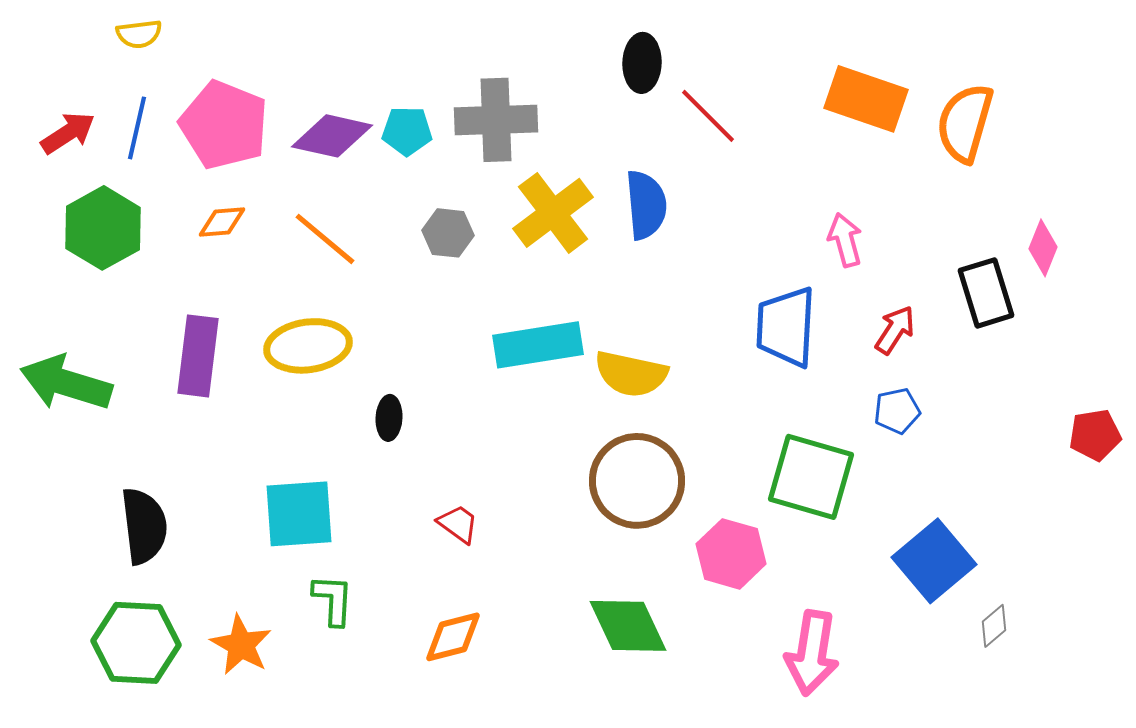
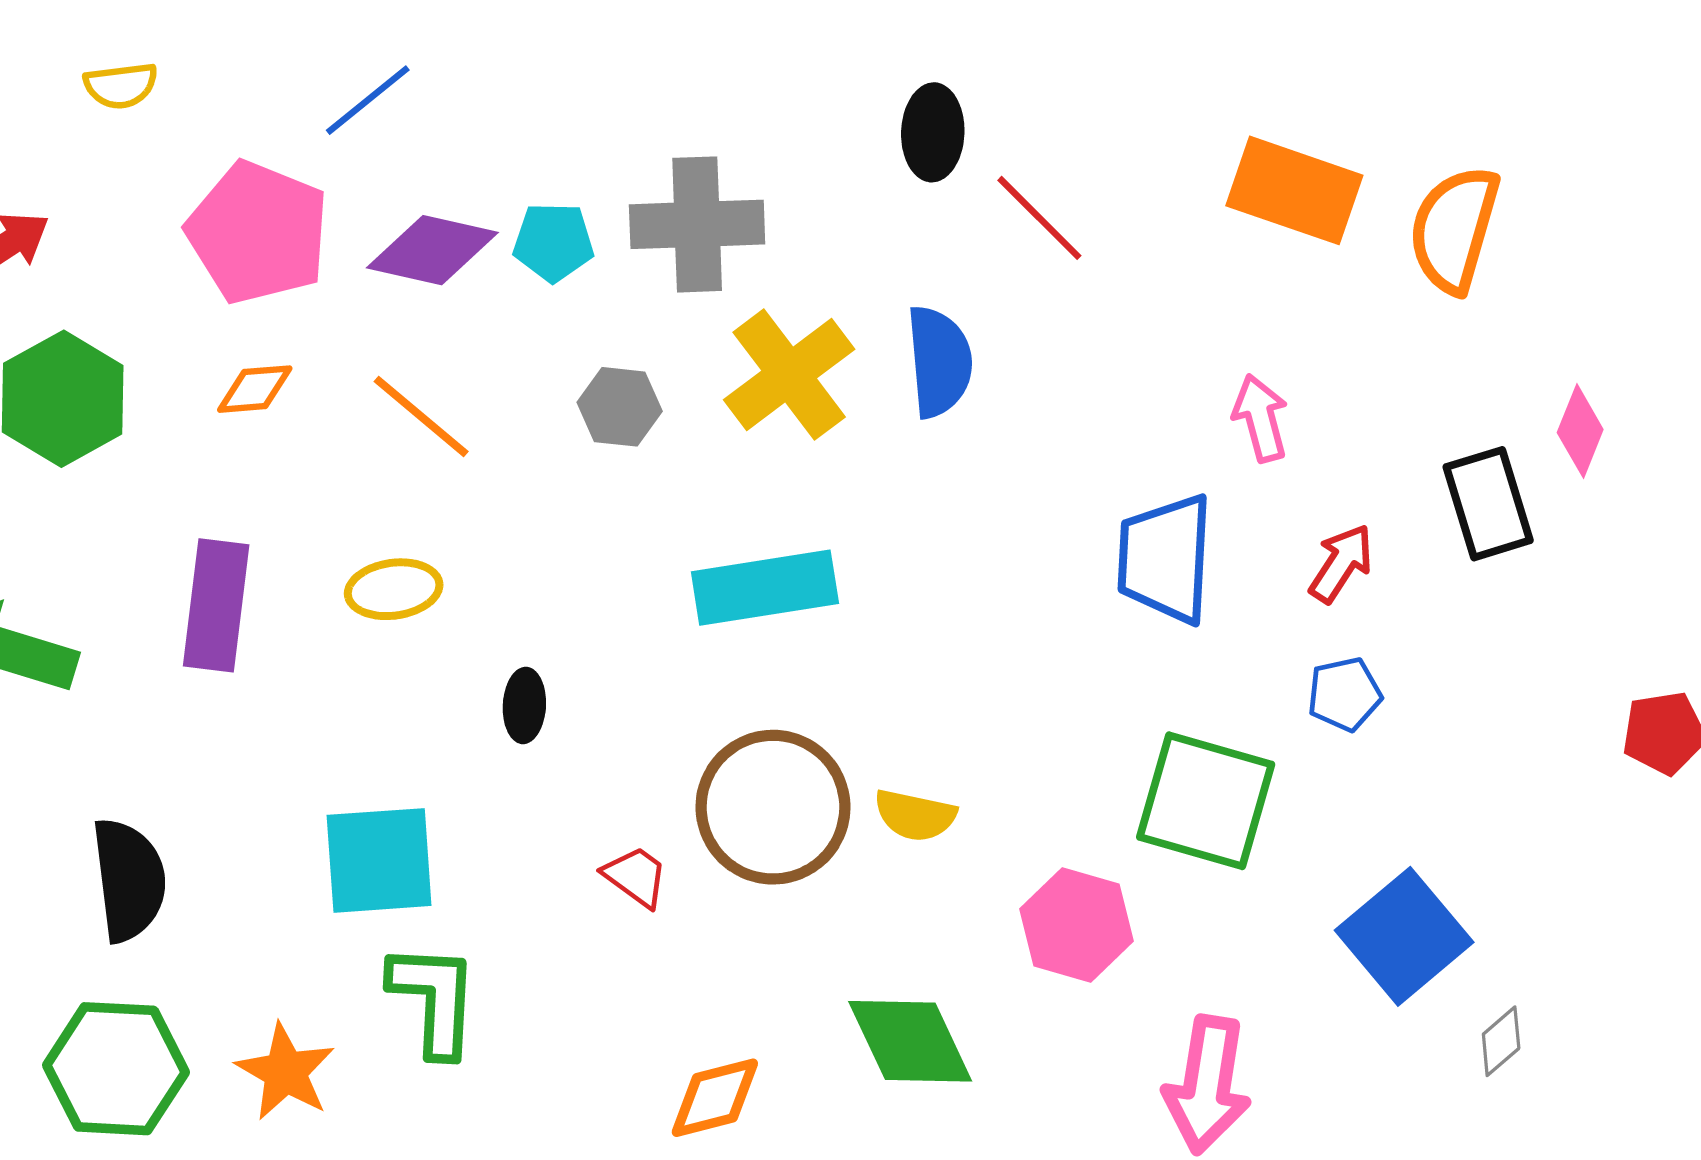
blue line: (137, 128) -> (368, 100), moved, turned 38
yellow ellipse: (308, 346) -> (394, 589), size x0.7
yellow semicircle: (631, 374) -> (915, 815), moved, size x0.7
brown circle: (637, 481) -> (773, 807), moved
green L-shape: (333, 600) -> (434, 999), size x1.4
orange diamond: (453, 637) -> (715, 1098), moved

